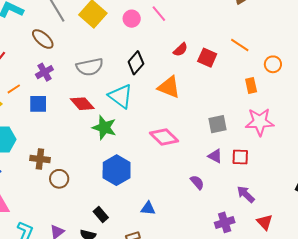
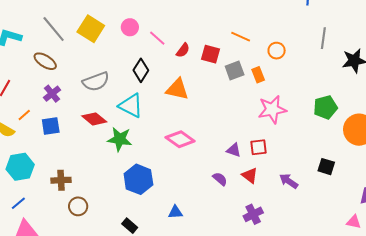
pink line: (159, 14) -> (157, 38), moved
gray square: (218, 124) -> (235, 71), moved
brown circle: (59, 179) -> (78, 206), moved
purple arrow: (246, 194) -> (289, 181), moved
red triangle: (265, 222) -> (250, 175), moved

